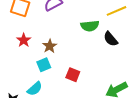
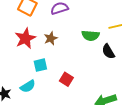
red star: (24, 40) -> (25, 38), size x1.5
brown star: (50, 46) -> (51, 38), moved

